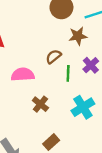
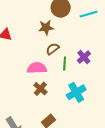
brown star: (78, 36) -> (46, 28), moved
pink semicircle: (23, 75) -> (37, 68), moved

